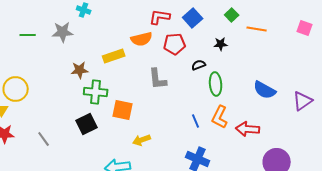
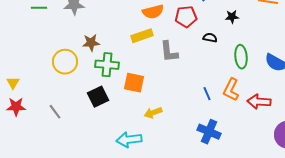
yellow rectangle: (114, 56) -> (142, 36), moved
black semicircle: (199, 65) -> (210, 38), turned 32
green ellipse: (216, 84) -> (241, 57), moved
yellow circle: (16, 89) -> (65, 62), moved

